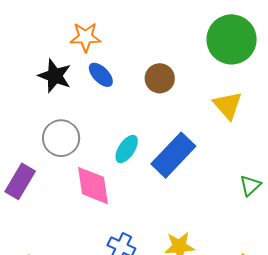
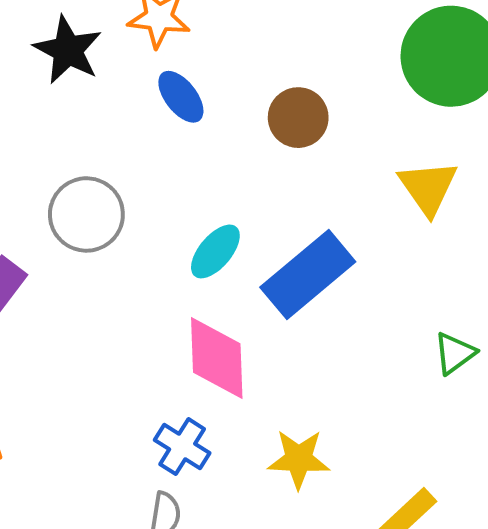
black star: (55, 76) -> (68, 50), moved
pink diamond: (93, 186) -> (217, 358), moved

